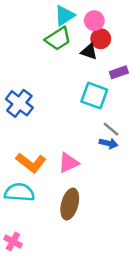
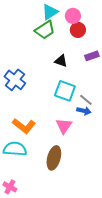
black triangle: (89, 52) -> (61, 61), moved
cyan square: (94, 96) -> (65, 91), moved
pink triangle: (68, 163) -> (64, 126), moved, turned -30

